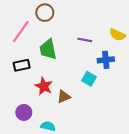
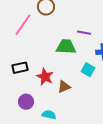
green trapezoid: (48, 49) -> (66, 47), moved, turned 105
black rectangle: (22, 65) -> (20, 68), moved

